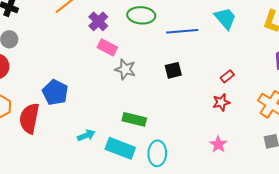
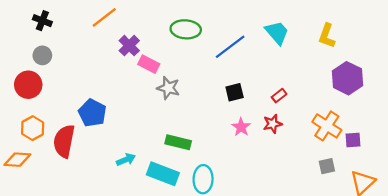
purple cross: (98, 21) -> (129, 46), moved
blue line: (182, 31) -> (230, 47), turned -32
black square: (173, 70) -> (235, 92), moved
pink star: (218, 144) -> (241, 127), moved

